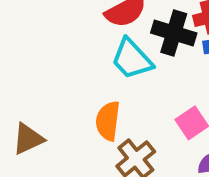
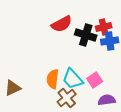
cyan trapezoid: (132, 59) -> (73, 79), moved

